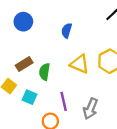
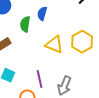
green semicircle: (44, 72) -> (25, 24), moved

